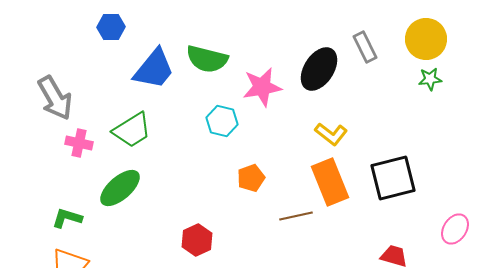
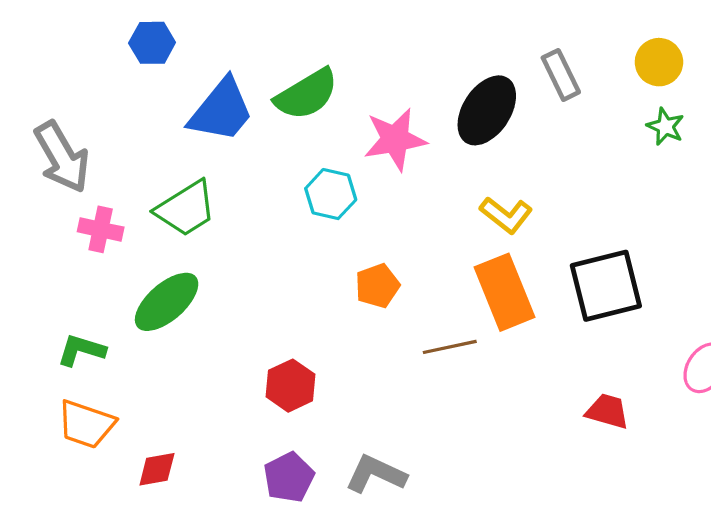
yellow circle: (426, 39) -> (659, 62), size x0.7
green semicircle: (207, 59) -> (307, 94), turned -45
green star: (430, 79) -> (665, 126), turned 30

